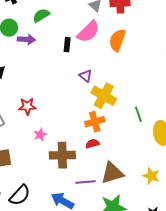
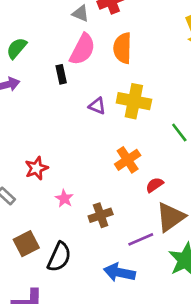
yellow cross: (104, 96) -> (134, 101), moved
red semicircle: (92, 144) -> (155, 185), moved
brown cross: (62, 155) -> (101, 215), size x0.7
black semicircle: (20, 195) -> (59, 257), moved

